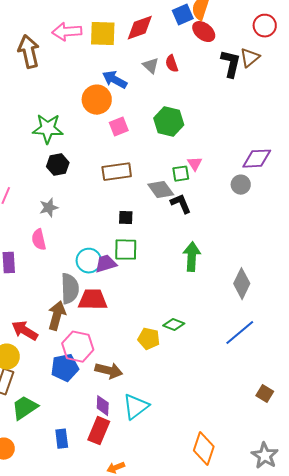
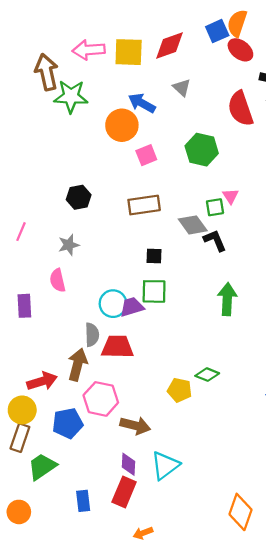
red semicircle: (172, 64) -> (240, 109), moved, size x1.8
green star: (48, 129) -> (71, 96), moved
gray semicircle: (70, 289) -> (92, 335), size x0.7
red arrow: (25, 331) -> (42, 381), turned 132
blue pentagon: (65, 368) -> (68, 423), moved

